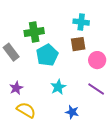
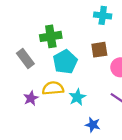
cyan cross: (81, 22) -> (103, 15), moved
yellow semicircle: (26, 110) -> (53, 88), moved, turned -36

